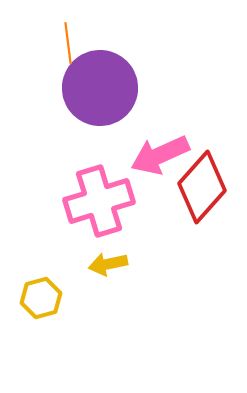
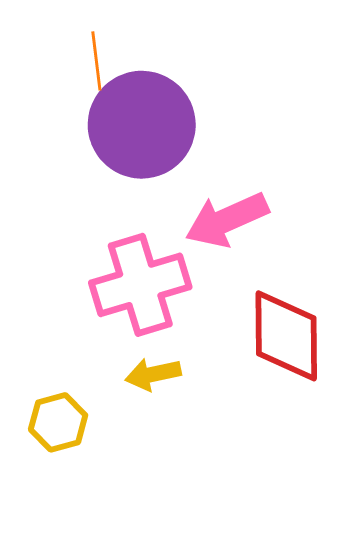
red diamond: (202, 187) -> (286, 336), moved, turned -42

